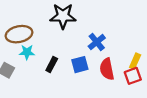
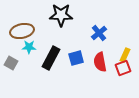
blue cross: (97, 42) -> (99, 33), moved
black rectangle: (52, 65) -> (51, 58), size x1.6

